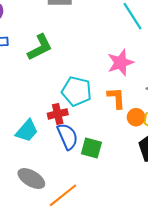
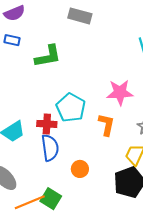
orange circle: (136, 117) -> (80, 169), moved
green square: (91, 148) -> (51, 199), moved

